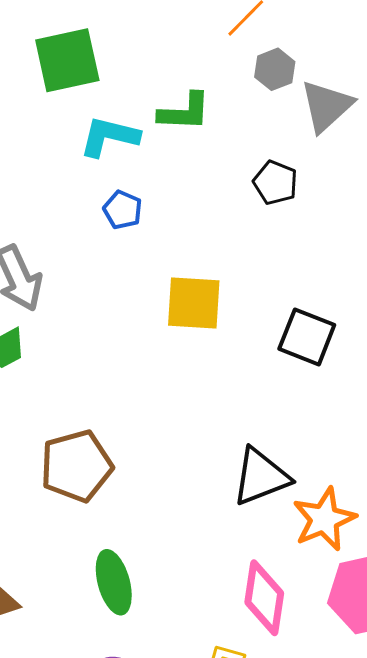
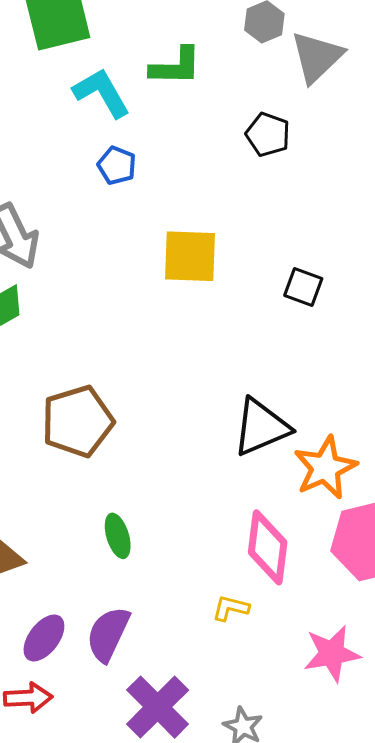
cyan L-shape: (109, 136) -> (102, 93), turned 48
black square: (307, 337) -> (303, 287), size x0.7
green ellipse: (114, 582) -> (118, 536), size x0.7

